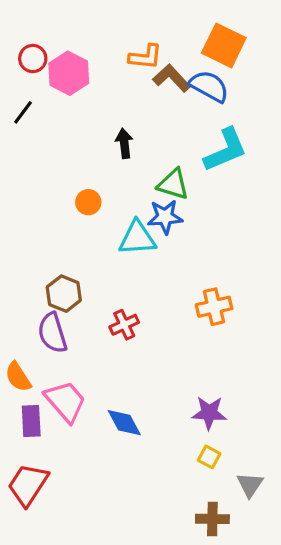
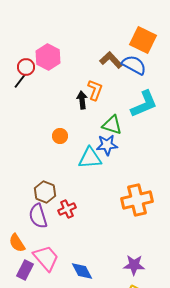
orange L-shape: (145, 57) -> (95, 90), moved, turned -75
red circle: (33, 58) -> (26, 67), moved
orange cross: (214, 307) -> (137, 200), size x1.4
red cross: (124, 325) -> (67, 209), moved
purple rectangle: (31, 421) -> (25, 270), turned 30

